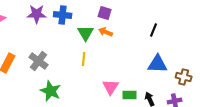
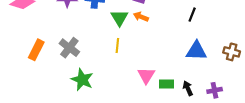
brown cross: (184, 77) -> (232, 52), moved

